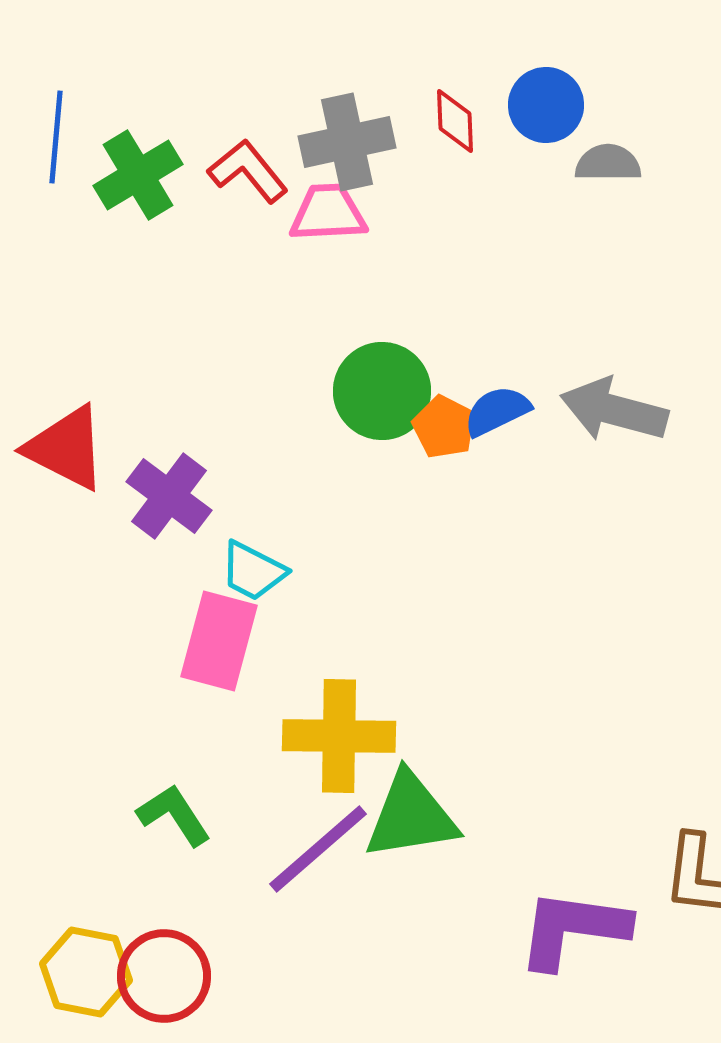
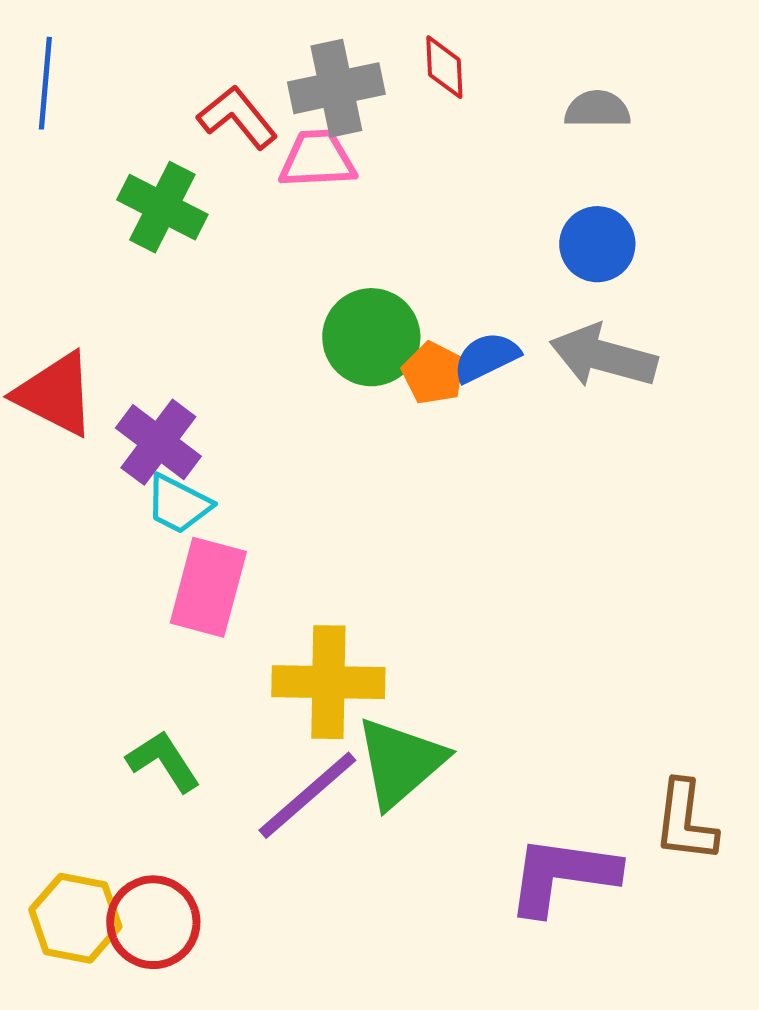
blue circle: (546, 105) -> (597, 244), moved
green cross: (138, 175) -> (162, 207), moved, turned -32
cyan trapezoid: (253, 571) -> (178, 504), moved
green triangle: (411, 816) -> (400, 762), turned -32

